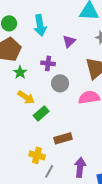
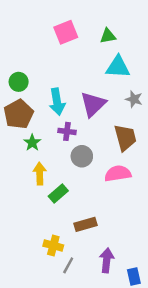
cyan arrow: (40, 25) -> (57, 102), moved
purple triangle: (69, 41) -> (93, 104), size x1.6
yellow arrow: (26, 97) -> (40, 174), turned -126

